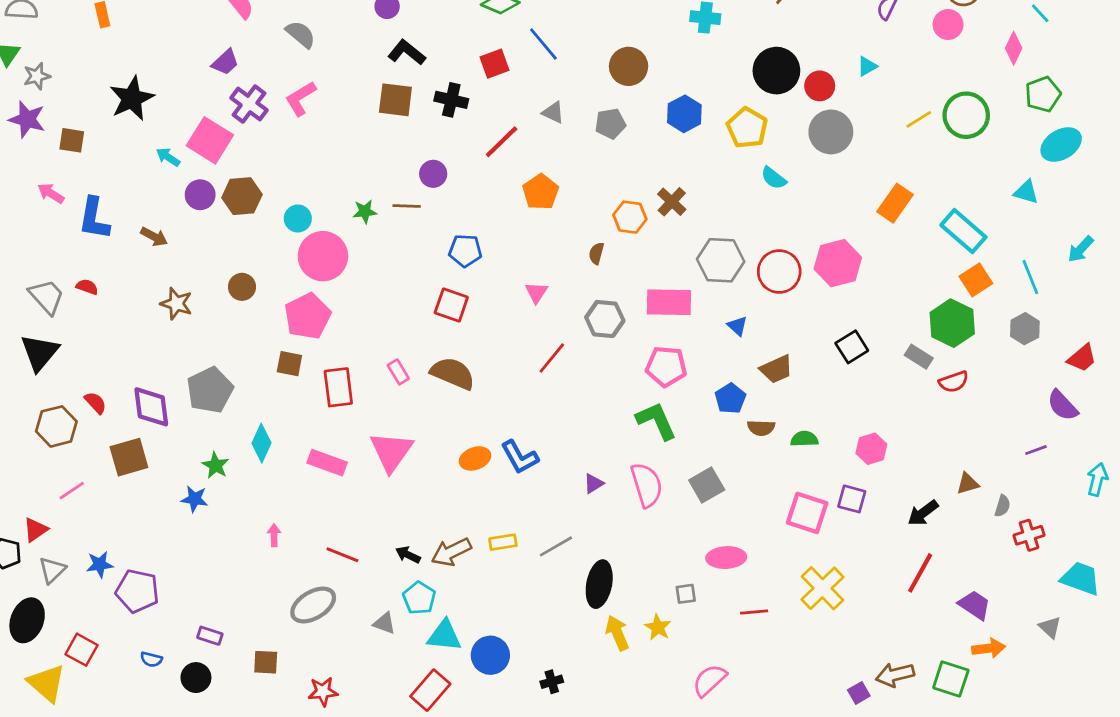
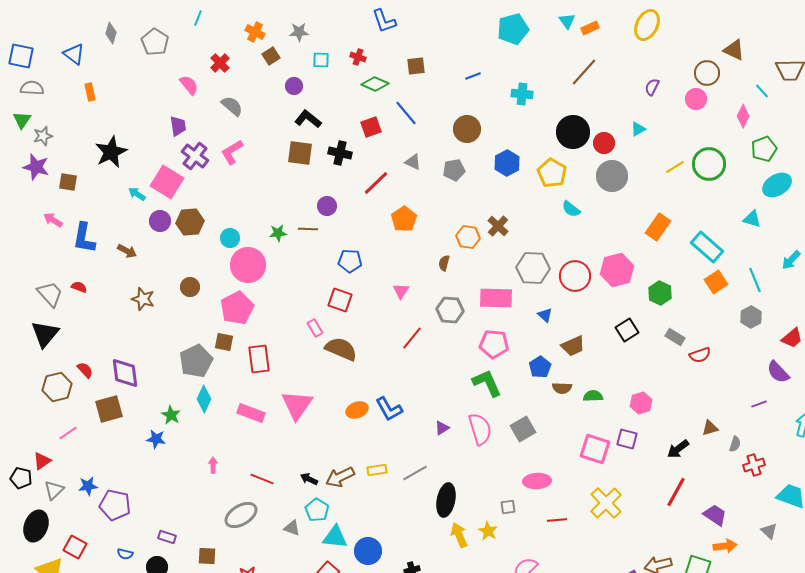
purple trapezoid: (225, 62) -> (178, 126), turned -55
green hexagon: (952, 323) -> (660, 293), moved, size x0.7
pink rectangle: (398, 372) -> (315, 328), moved
gray pentagon: (210, 390) -> (196, 361), moved

